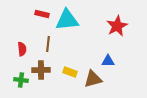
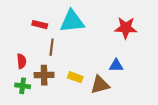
red rectangle: (42, 14) -> (40, 25), moved
red star: (117, 26) -> (126, 28), turned 30
red semicircle: (22, 49) -> (21, 61), moved

